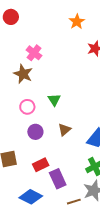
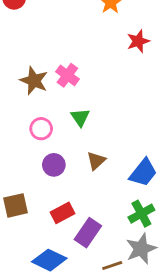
pink cross: (34, 53) -> (67, 75), moved
purple rectangle: (58, 179) -> (88, 233), turned 60

